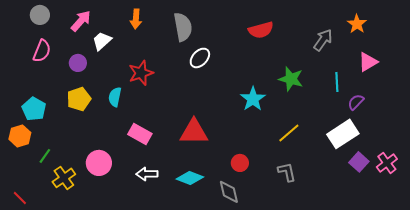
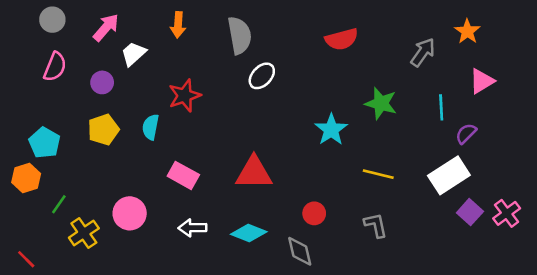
yellow line: (289, 133) -> (378, 174), turned 55

